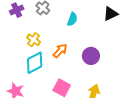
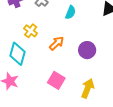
cyan diamond: (35, 63) -> (17, 54), moved, turned -50

